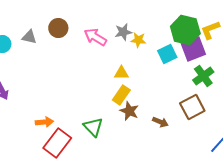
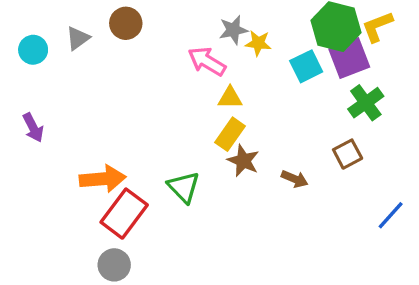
gray triangle: (29, 37) -> (78, 38), turned -49
pink arrow: (95, 37) -> (207, 61), moved
brown square: (192, 107) -> (348, 154), size x0.7
orange arrow: (44, 122) -> (103, 179), size x1.5

